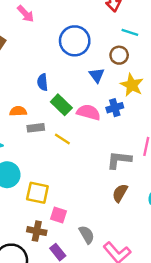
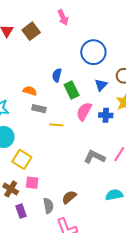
green rectangle: (61, 105) -> (72, 90), moved
pink semicircle: (89, 112) -> (84, 111), turned -96
yellow line: (62, 139) -> (56, 125), turned -48
brown semicircle: (120, 193) -> (69, 197), moved
pink square: (59, 215) -> (32, 183), turned -32

